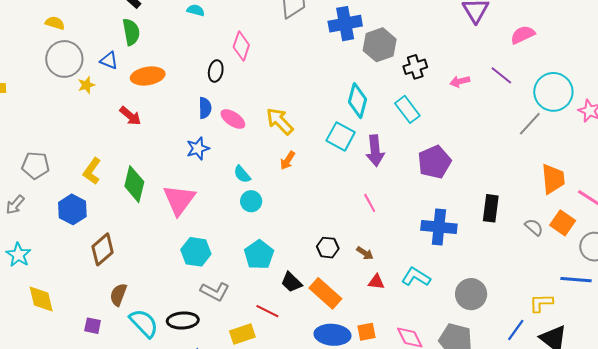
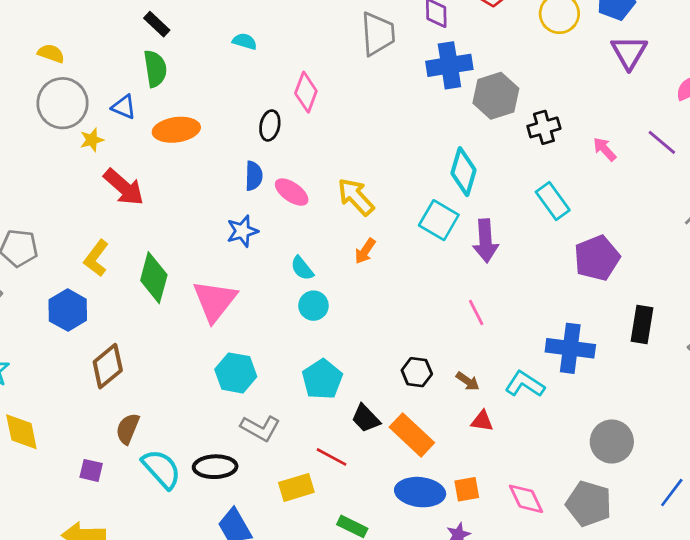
pink arrow: (460, 81) -> (605, 149), turned 60
cyan rectangle: (407, 109) -> (553, 201), moved
red arrow: (130, 116) -> (124, 187), moved, size x1.4
purple pentagon: (434, 162) -> (597, 258), moved
cyan L-shape: (416, 277) -> (525, 384), moved

